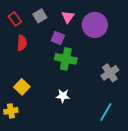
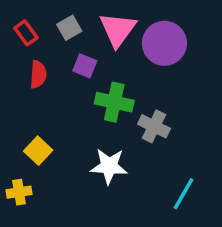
pink triangle: (68, 17) -> (118, 29), size x1.6
purple square: (58, 38) -> (85, 66), moved
gray cross: (110, 73) -> (154, 126), moved, turned -30
white star: (63, 96) -> (109, 166), size x1.5

